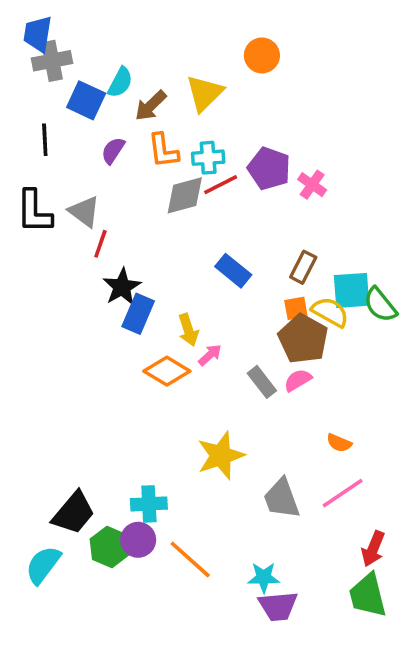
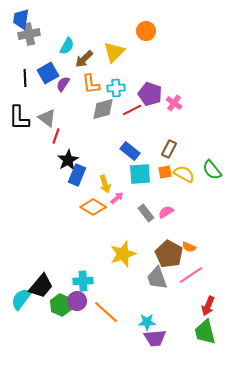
blue square: (86, 100) -> (48, 73), moved, turned 35
red line: (221, 185) -> (132, 110), moved
cyan square: (352, 290) -> (140, 174), moved
brown pentagon: (303, 339) -> (169, 254), moved
cyan semicircle: (43, 565) -> (21, 299), moved

